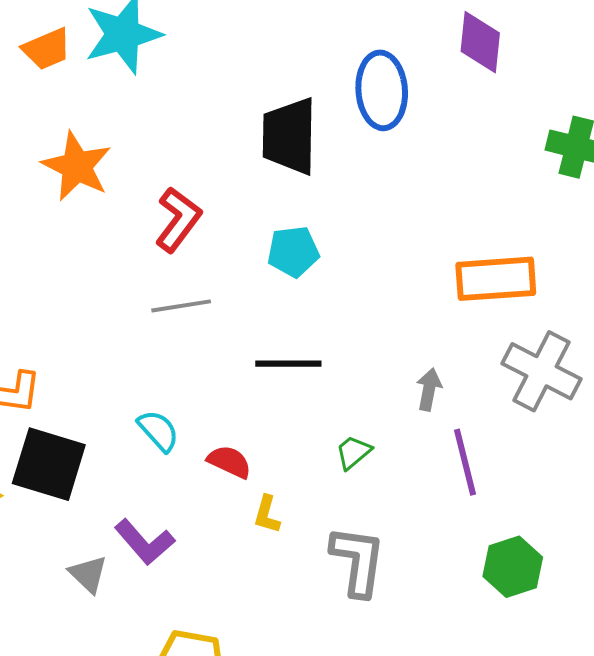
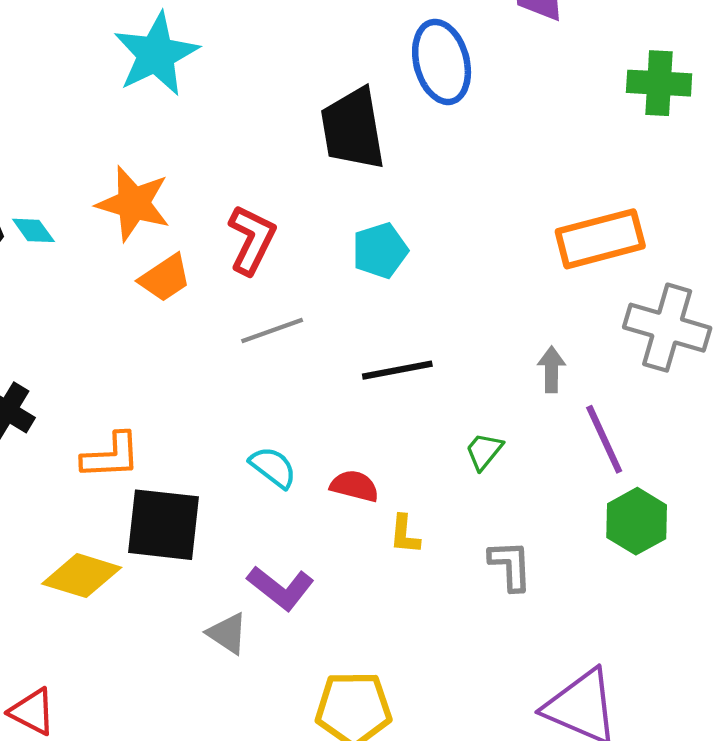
orange trapezoid: (47, 49) -> (165, 278), moved
gray L-shape: (358, 561) -> (510, 565), size x0.7
green hexagon: (513, 567) -> (637, 521), moved

